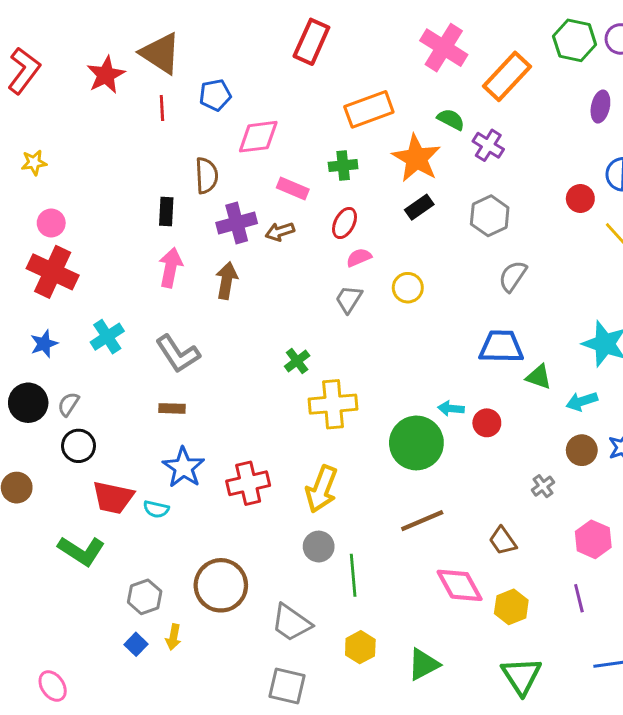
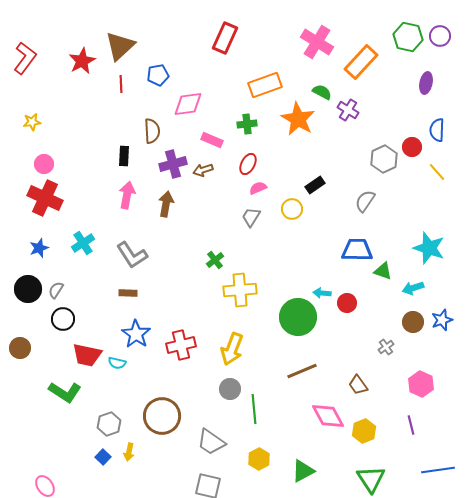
brown triangle: (160, 53) -> (120, 46), turned 44
black rectangle: (419, 207) -> (315, 185), moved
gray hexagon: (490, 216) -> (384, 159), moved

